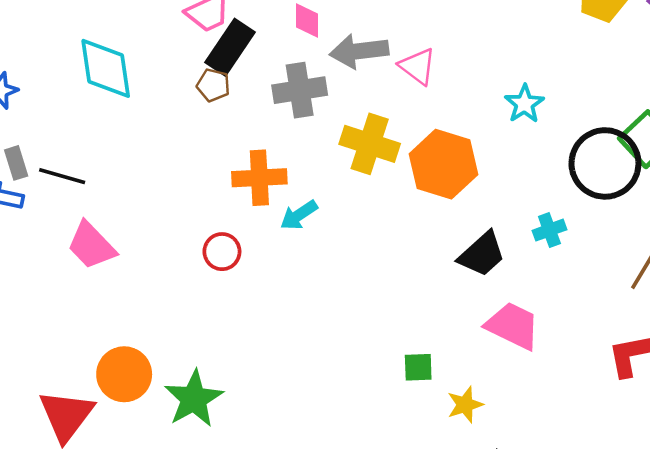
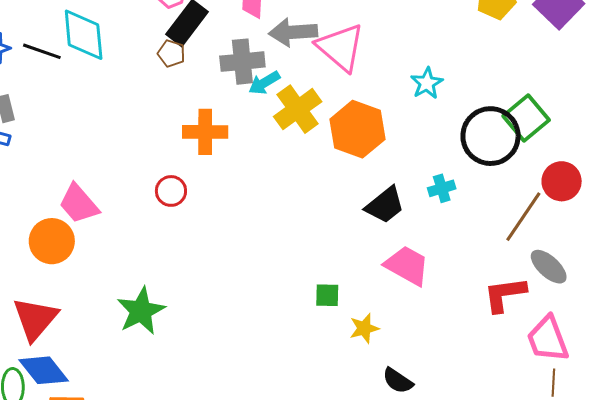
pink triangle: (417, 66) -> (341, 47), size x1.6
yellow cross: (370, 144) -> (298, 109), turned 33
black line: (62, 176) -> (42, 51), moved
cyan arrow: (299, 215) -> (264, 83), moved
pink trapezoid: (91, 245) -> (79, 204), moved
orange circle: (124, 374) -> (52, 241), moved

